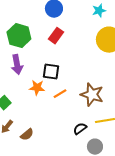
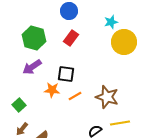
cyan star: (99, 11) -> (111, 22), moved
purple arrow: (17, 65) -> (32, 67), turned 66

